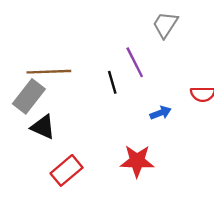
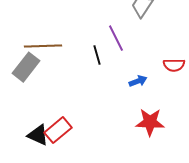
black triangle: (43, 127) -> (38, 135), moved
red star: (137, 161) -> (150, 122), moved

